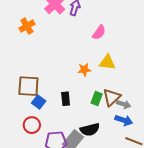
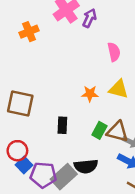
pink semicircle: (99, 32) -> (114, 52), turned -56
brown triangle: (112, 97) -> (118, 132), turned 48
blue square: (39, 102) -> (24, 165), moved

